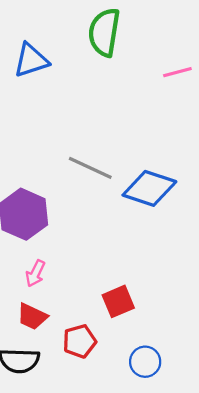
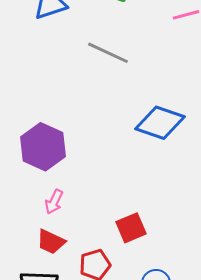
gray line: (90, 168) -> (108, 53), moved

